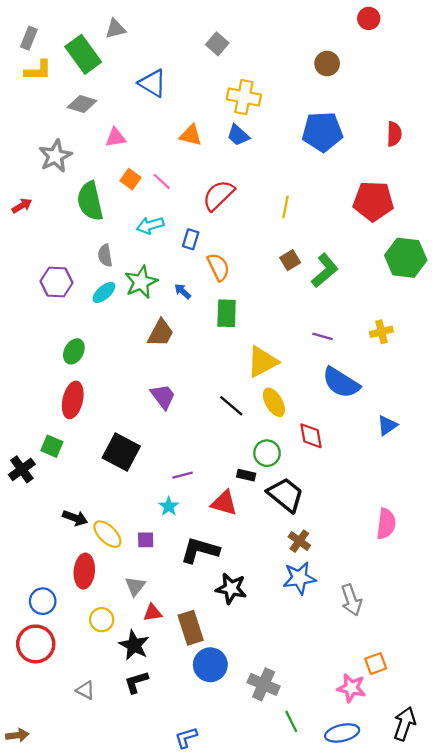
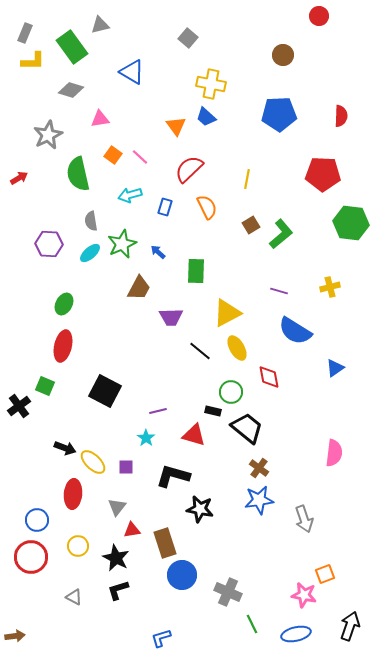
orange triangle: (191, 135) -> (176, 126), moved, turned 40
orange semicircle: (218, 267) -> (207, 207), moved
purple trapezoid: (163, 396) -> (171, 317), moved, turned 125
yellow circle: (102, 620) -> (78, 546), moved

